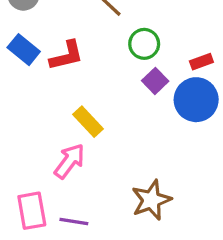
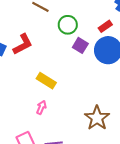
pink arrow: (69, 161) -> (41, 107), size x0.6

